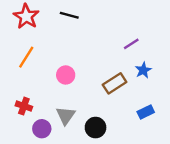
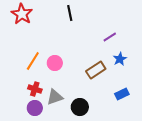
black line: (69, 15) -> (70, 13), moved, turned 63
orange line: (26, 57) -> (33, 61), moved
red cross: (24, 106) -> (35, 89), moved
gray triangle: (66, 116) -> (55, 97), turned 36

